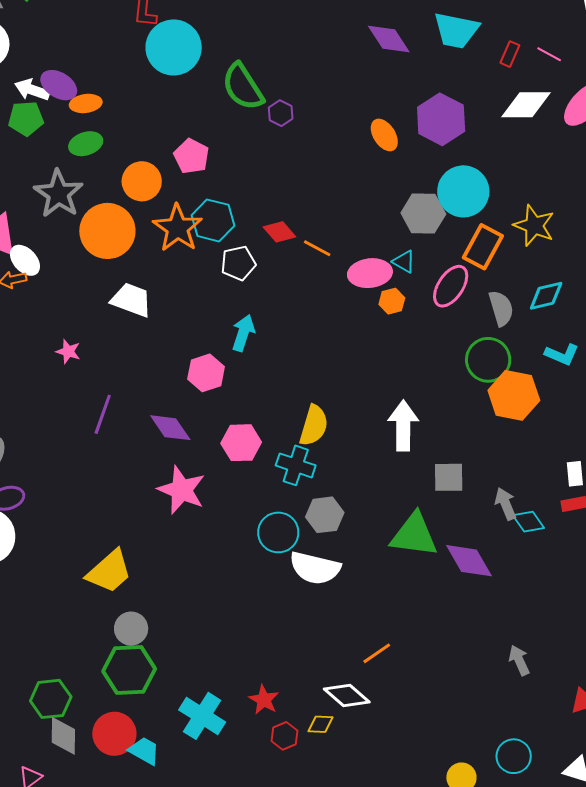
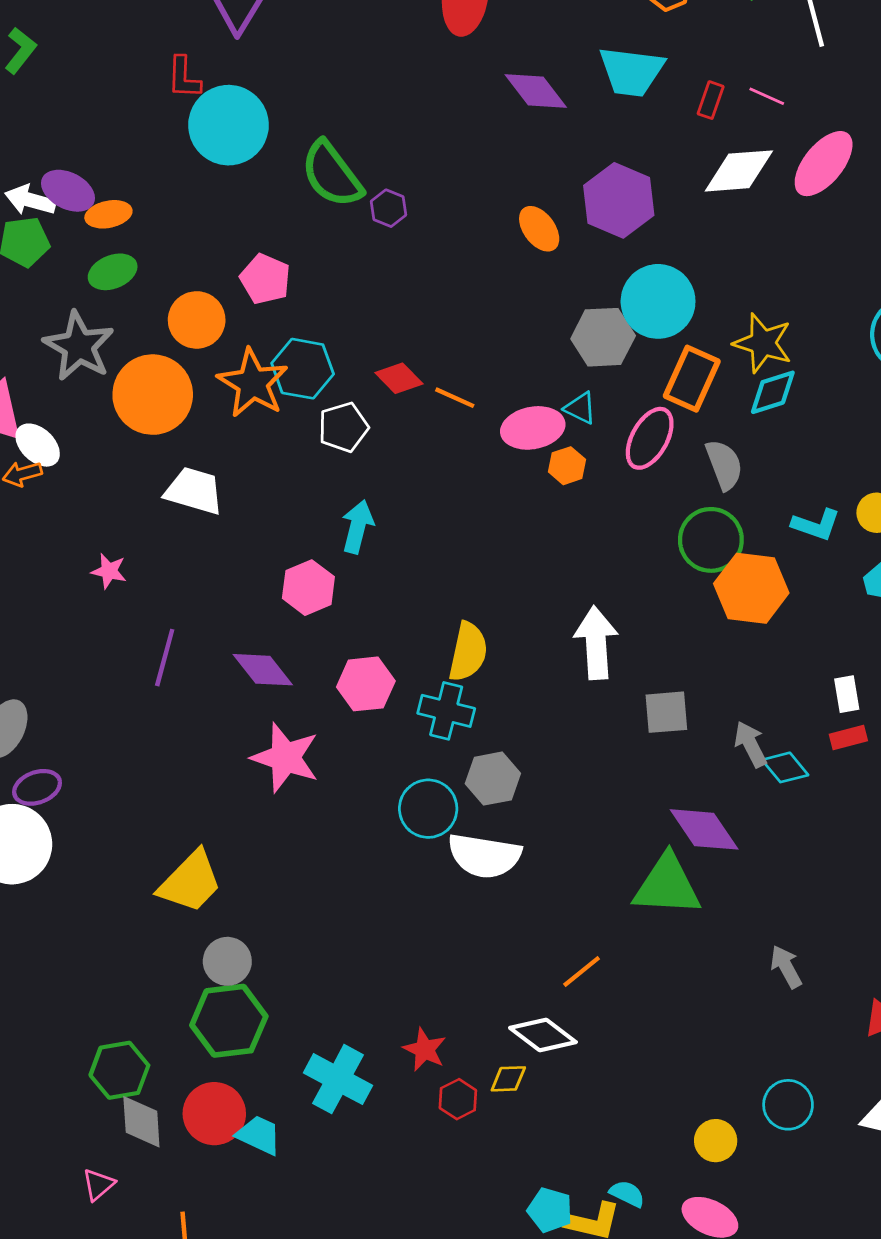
cyan diamond: (546, 296) -> (773, 392), moved
green triangle: (414, 535) -> (667, 885), moved

